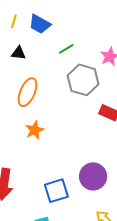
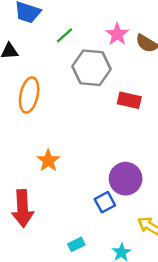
orange star: (35, 130) -> (48, 160), moved
blue square: (56, 191) -> (105, 202), moved, size x0.7

